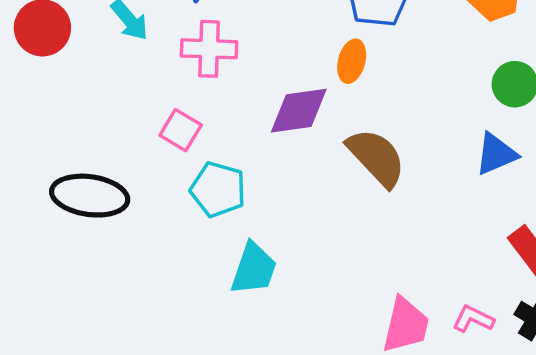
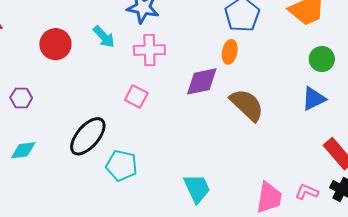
cyan pentagon: (218, 189) -> (122, 166), moved
black ellipse: (90, 196) -> (88, 136), turned -54
cyan trapezoid: (254, 269) -> (197, 188), moved, turned -40

